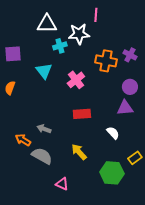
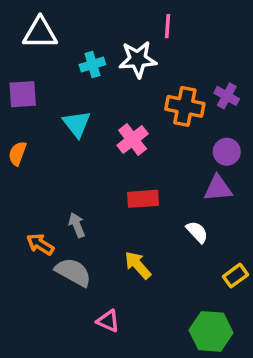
white triangle: (47, 24) -> (40, 33), moved
cyan cross: (60, 46) -> (92, 65), moved
gray arrow: (44, 129) -> (77, 225), turned 48
green hexagon: (112, 173) -> (211, 331), moved

